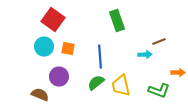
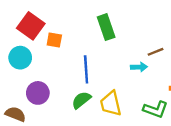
orange square: (68, 49) -> (54, 40), moved

